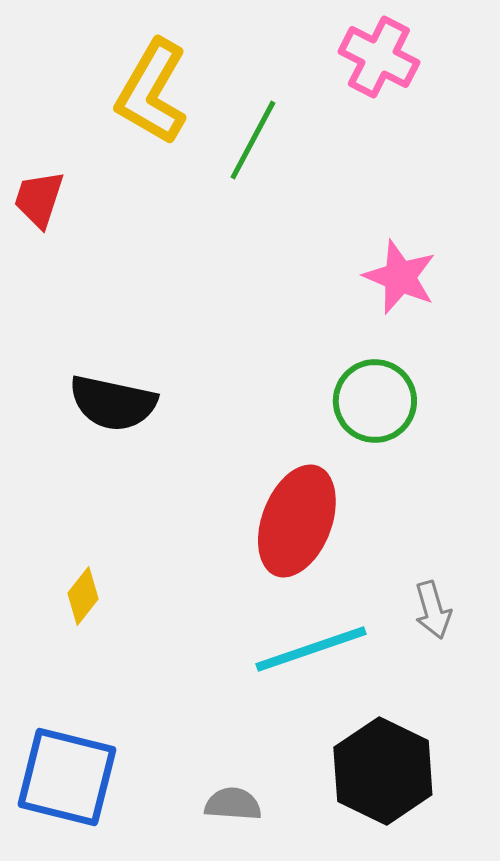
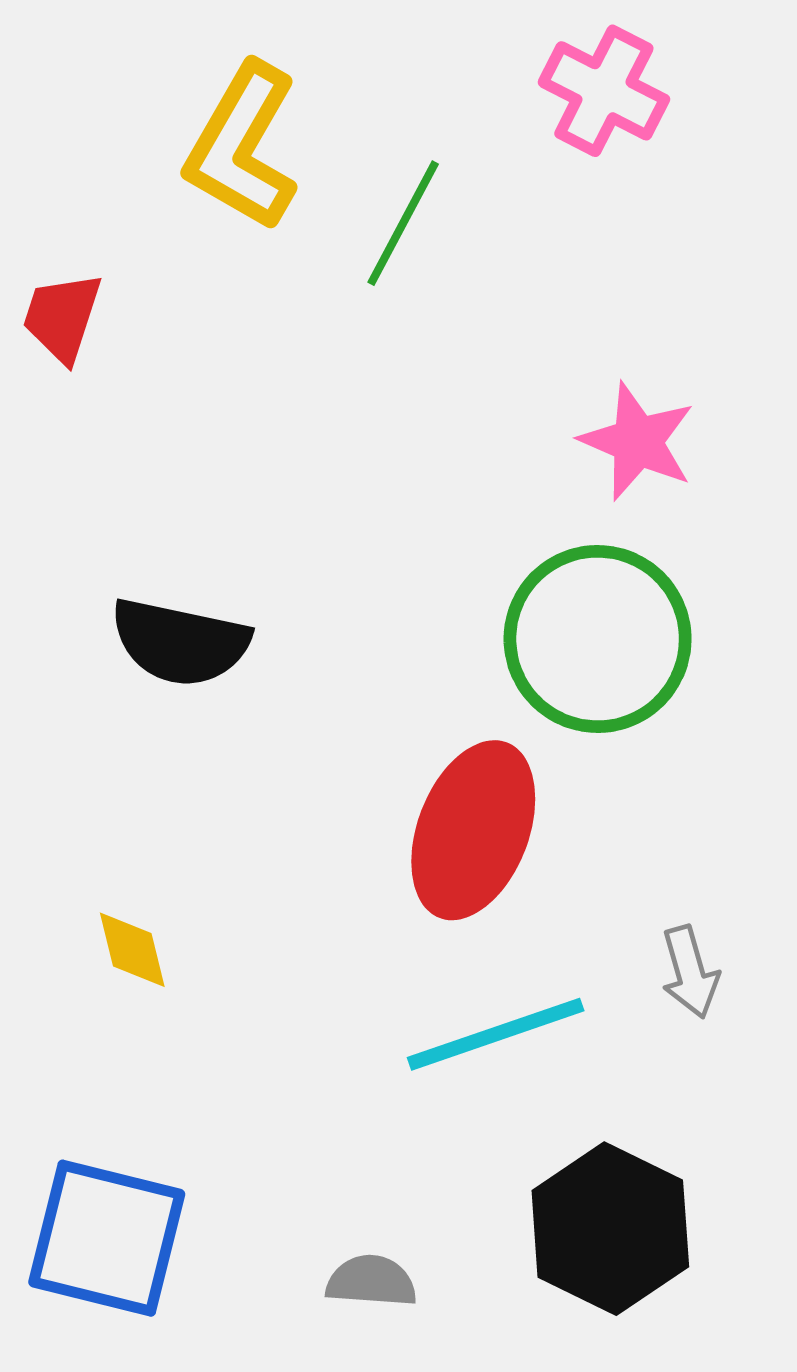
green circle: (375, 401) -> (598, 639), size x1.4
yellow diamond: (83, 596) -> (132, 950), turned -52

